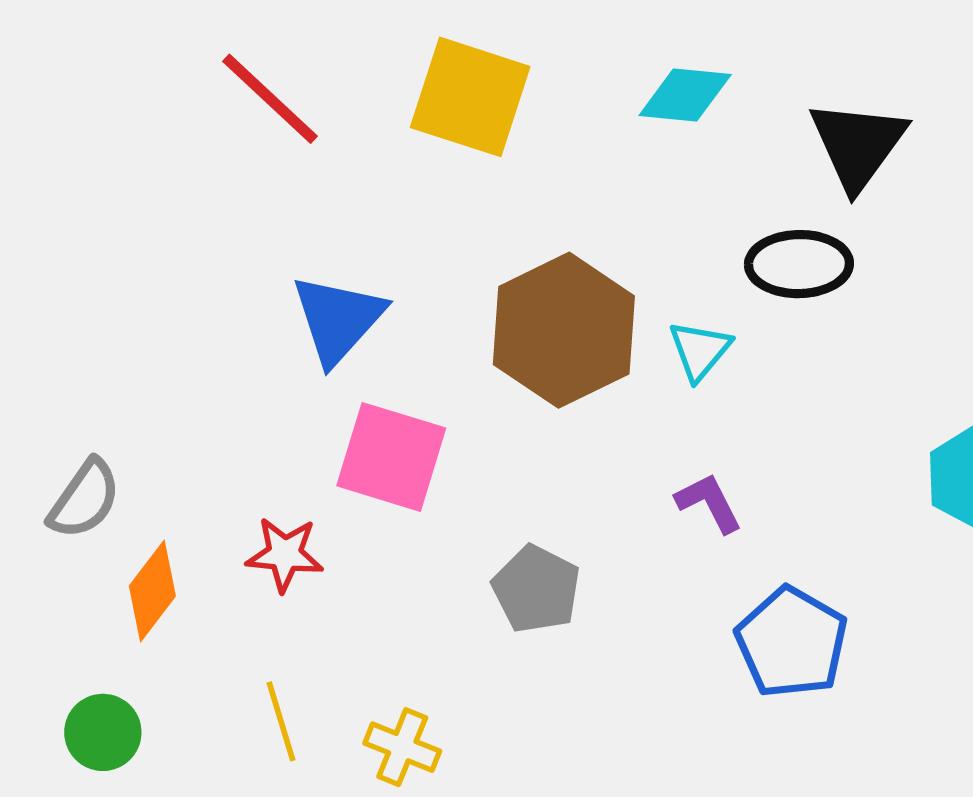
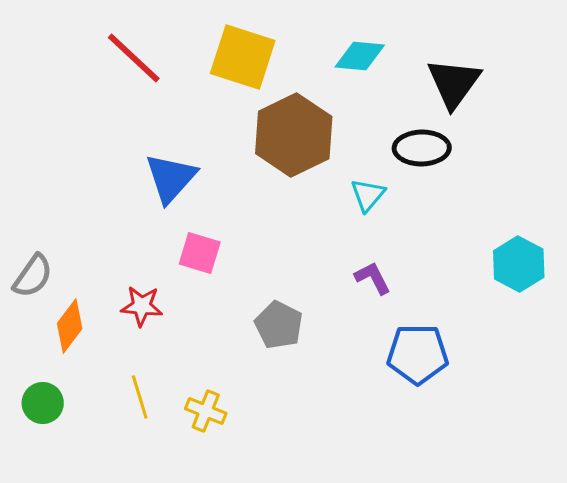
brown hexagon: (564, 330) -> (294, 135), moved
pink square: (391, 457) -> (200, 253), size x0.7
blue pentagon: (792, 642) -> (418, 354), turned -30

